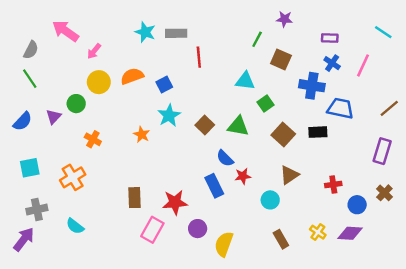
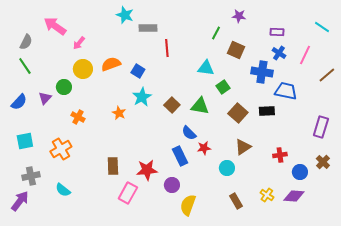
cyan star: (145, 32) -> (125, 15), moved
blue square: (164, 85) -> (138, 71), turned -32
brown line: (389, 108) -> (327, 75), moved
purple circle: (198, 229) -> (172, 185), moved

